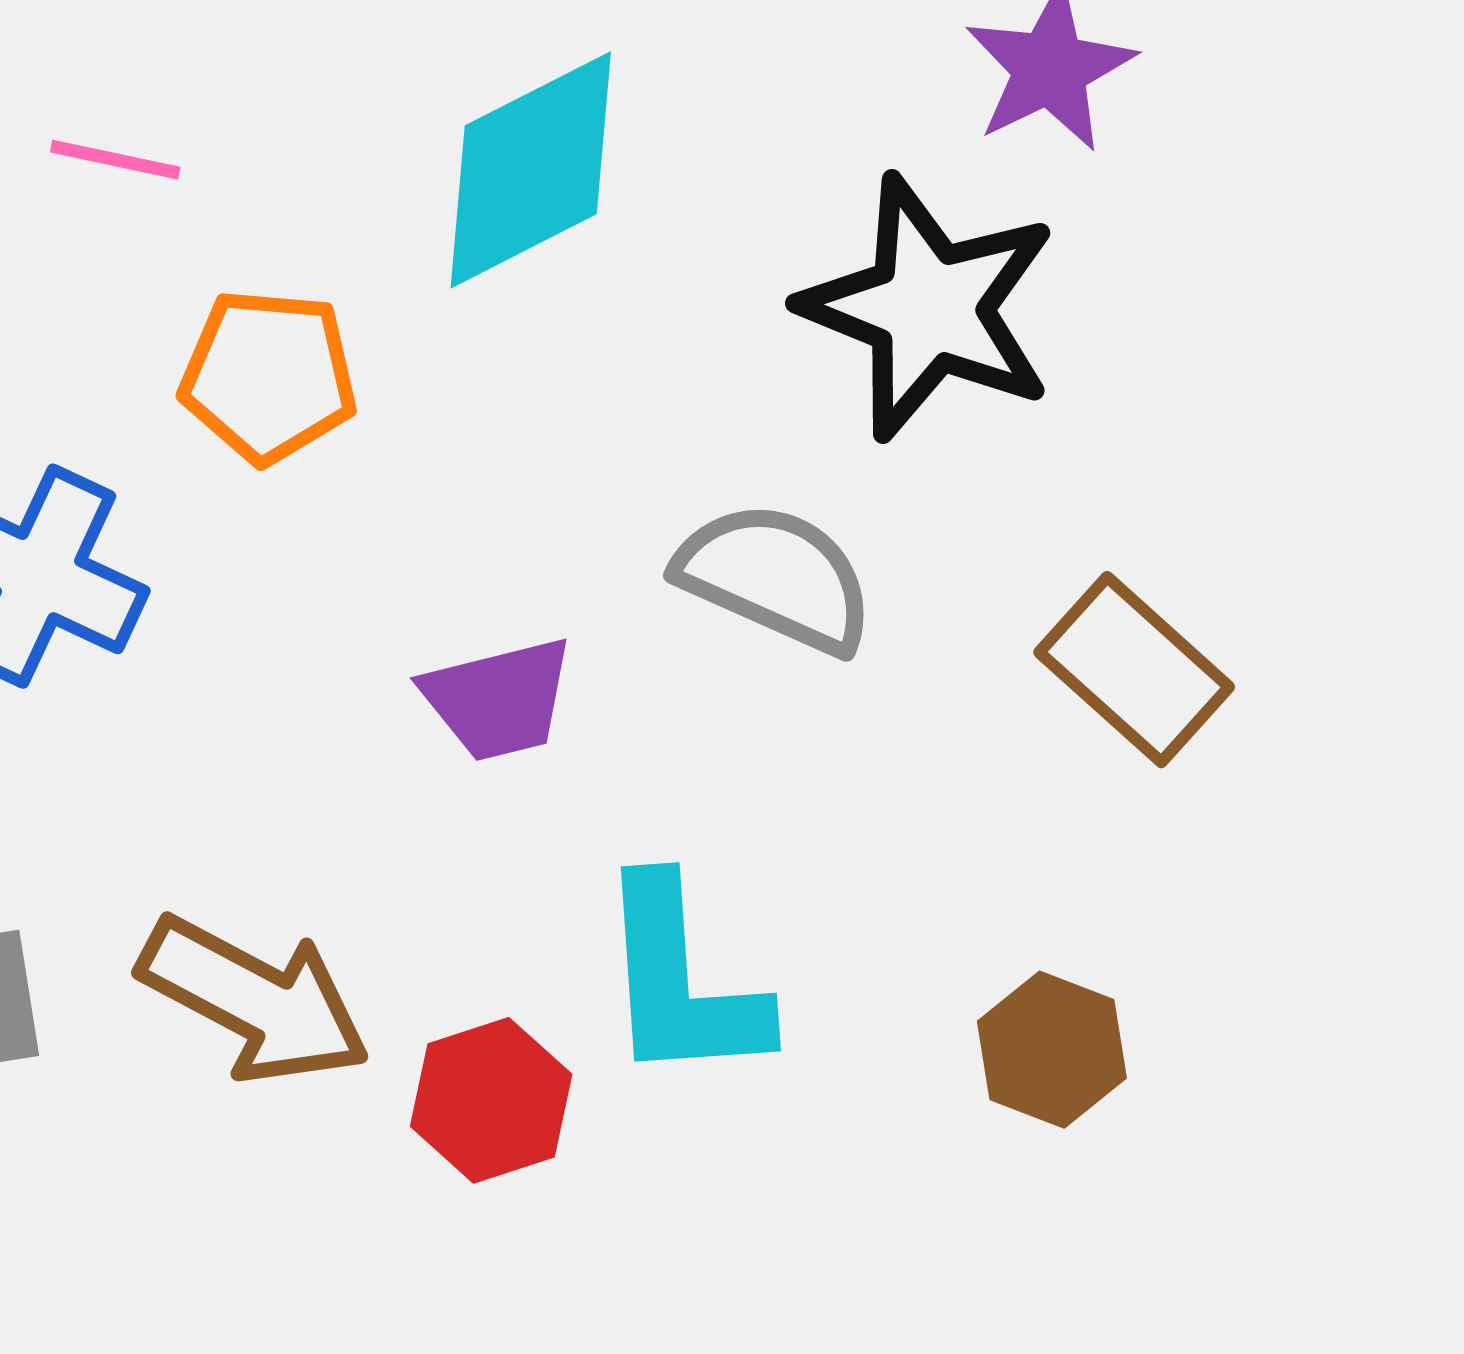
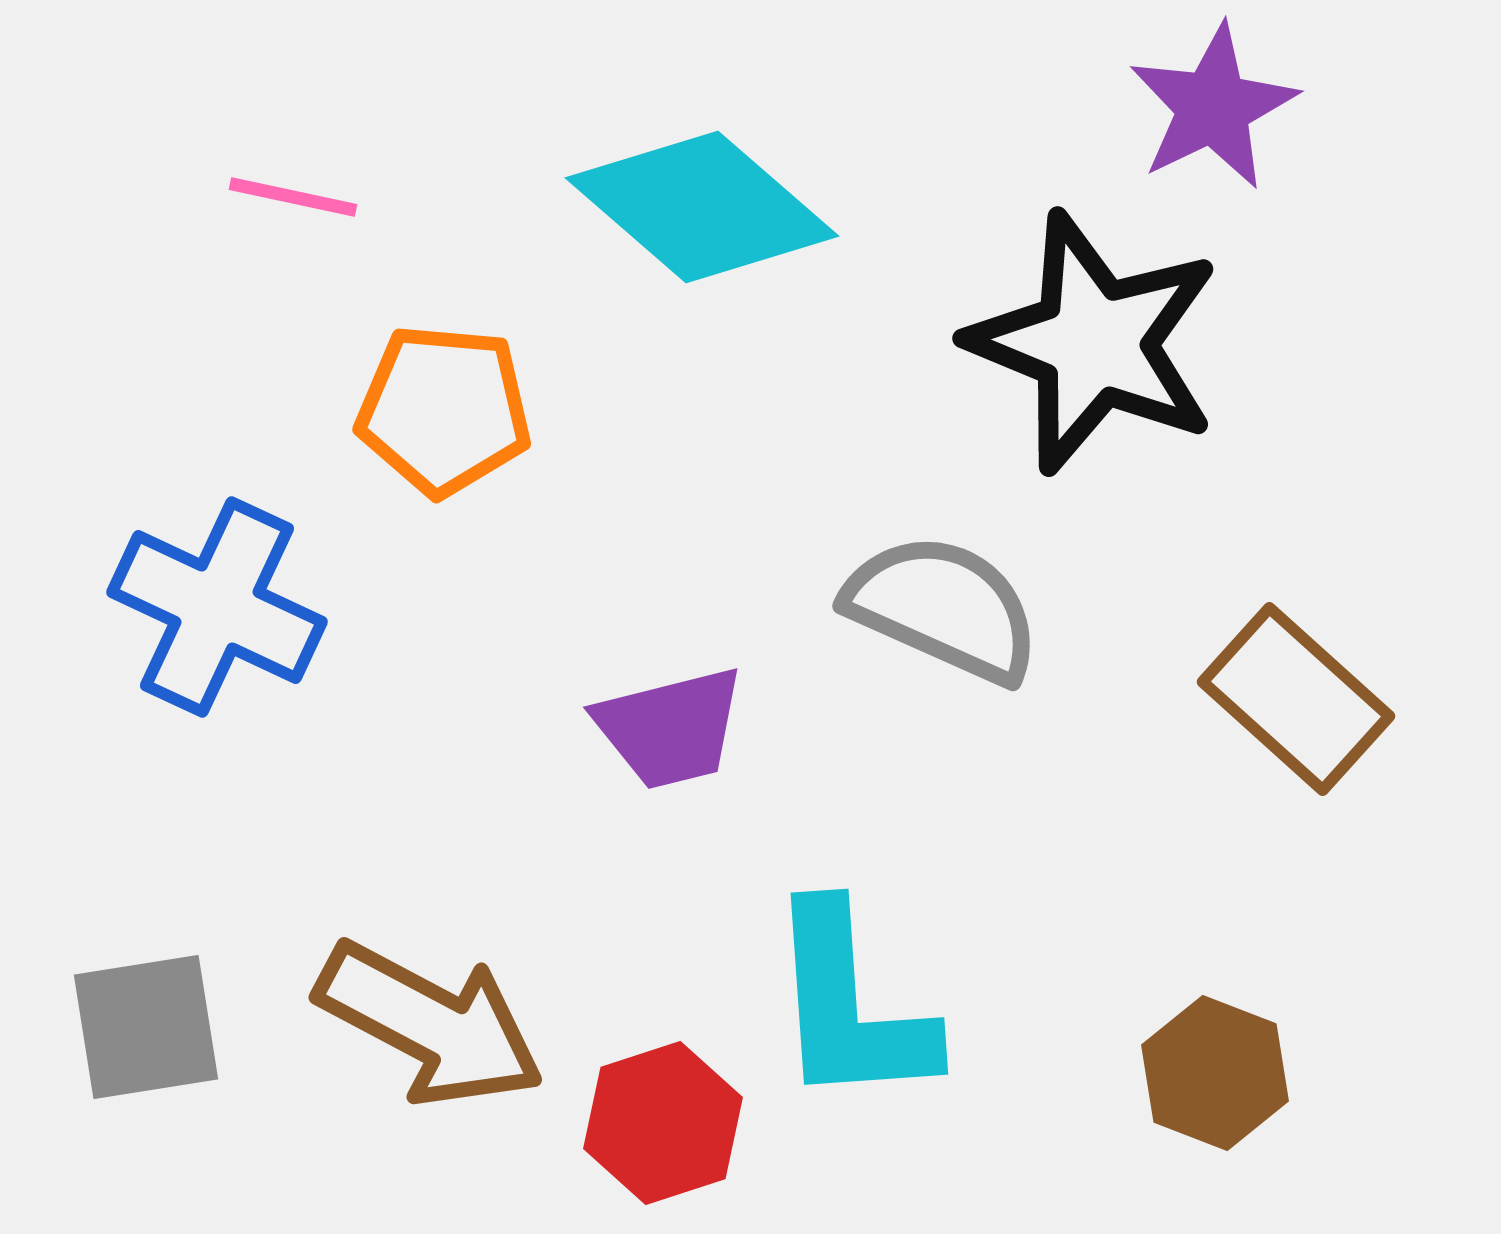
cyan diamond: (531, 170) -> (702, 207), turned 68

